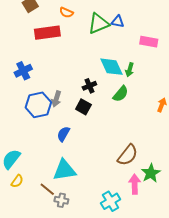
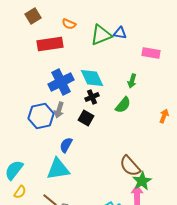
cyan diamond: (112, 67) -> (92, 78), moved
blue cross: (23, 71) -> (61, 82), moved, size x1.4
brown semicircle: (128, 155) -> (130, 166), turned 100
cyan triangle: (64, 170) -> (58, 169), moved
green star: (151, 173) -> (142, 181), moved

